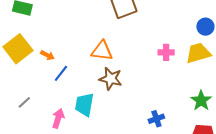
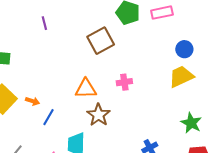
pink cross: (166, 52) -> (124, 82), moved
brown star: (111, 79) -> (98, 115), turned 30

